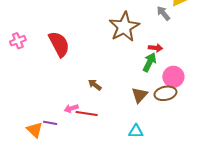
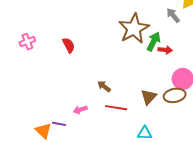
red semicircle: (59, 44) -> (69, 45), size x0.6
green arrow: (149, 62) -> (154, 41), moved
red line: (87, 113) -> (116, 108), moved

